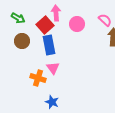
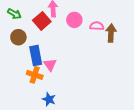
pink semicircle: (105, 20) -> (97, 26), moved, turned -40
blue rectangle: (49, 45) -> (36, 55), moved

